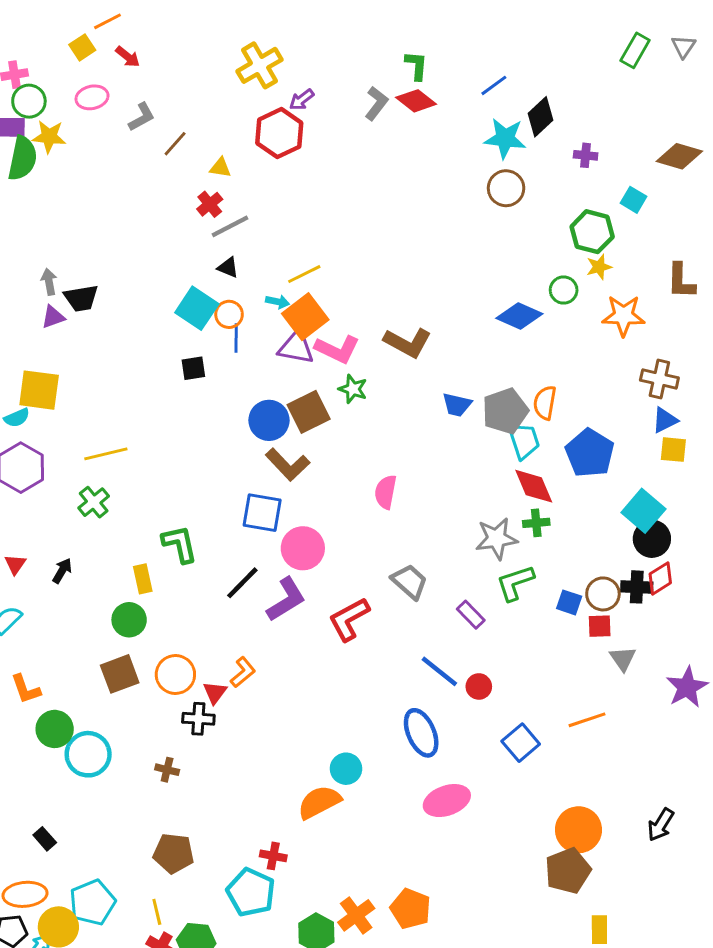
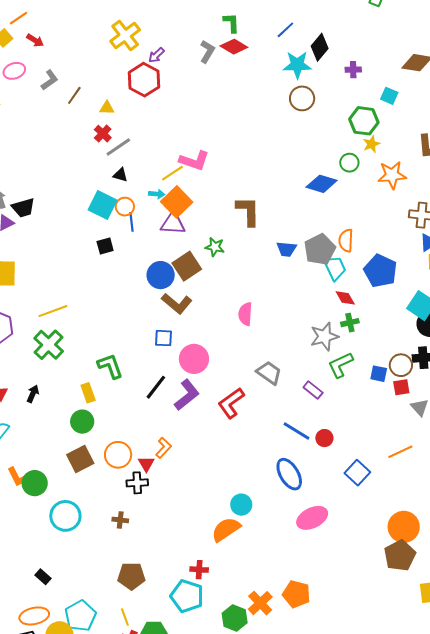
brown L-shape: (408, 343) -> (248, 211), turned -112
pink L-shape: (337, 349) -> (194, 161), moved
red diamond: (534, 486) -> (345, 298), size x0.7
green cross: (94, 502) -> (49, 345), size x1.4
blue square: (262, 513) -> (164, 338), size x0.7
green circle: (55, 729) -> (35, 483), moved

